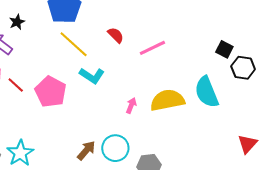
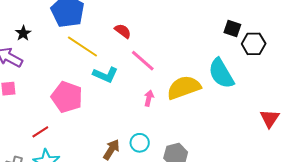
pink line: (152, 48) -> (143, 61), moved, turned 76
red line: (16, 85) -> (40, 132), moved, turned -66
cyan circle: (115, 148) -> (140, 143), size x0.7

